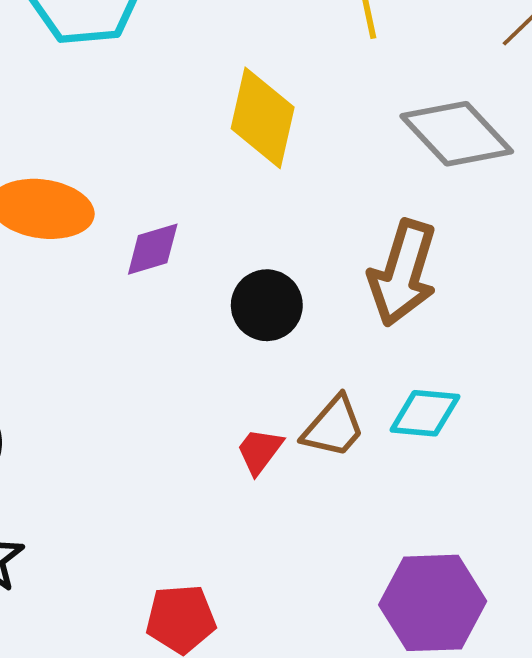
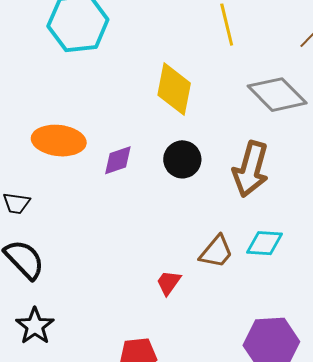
black circle: (267, 305) -> (182, 159), moved
red trapezoid: (260, 451) -> (169, 283), moved

